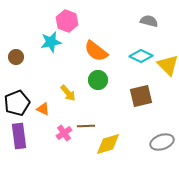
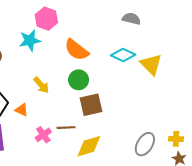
yellow arrow: (68, 93) -> (41, 85), moved
brown square: (141, 96) -> (91, 105), moved
gray ellipse: (162, 142) -> (145, 144), turned -40

